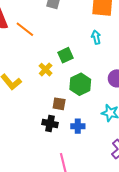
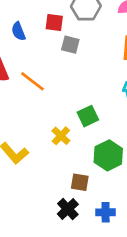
black cross: (50, 123) -> (68, 209), turned 35

